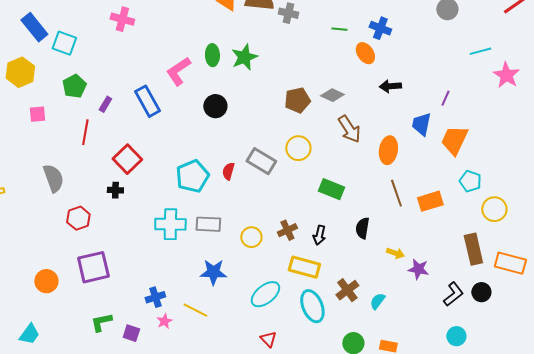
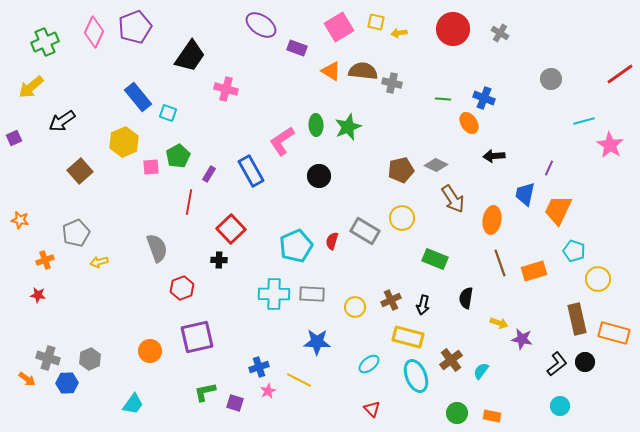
cyan square: (64, 43) -> (168, 113), size x0.7
pink square: (37, 114) -> (151, 167), moved
cyan ellipse: (265, 294) -> (369, 364), size x0.7

